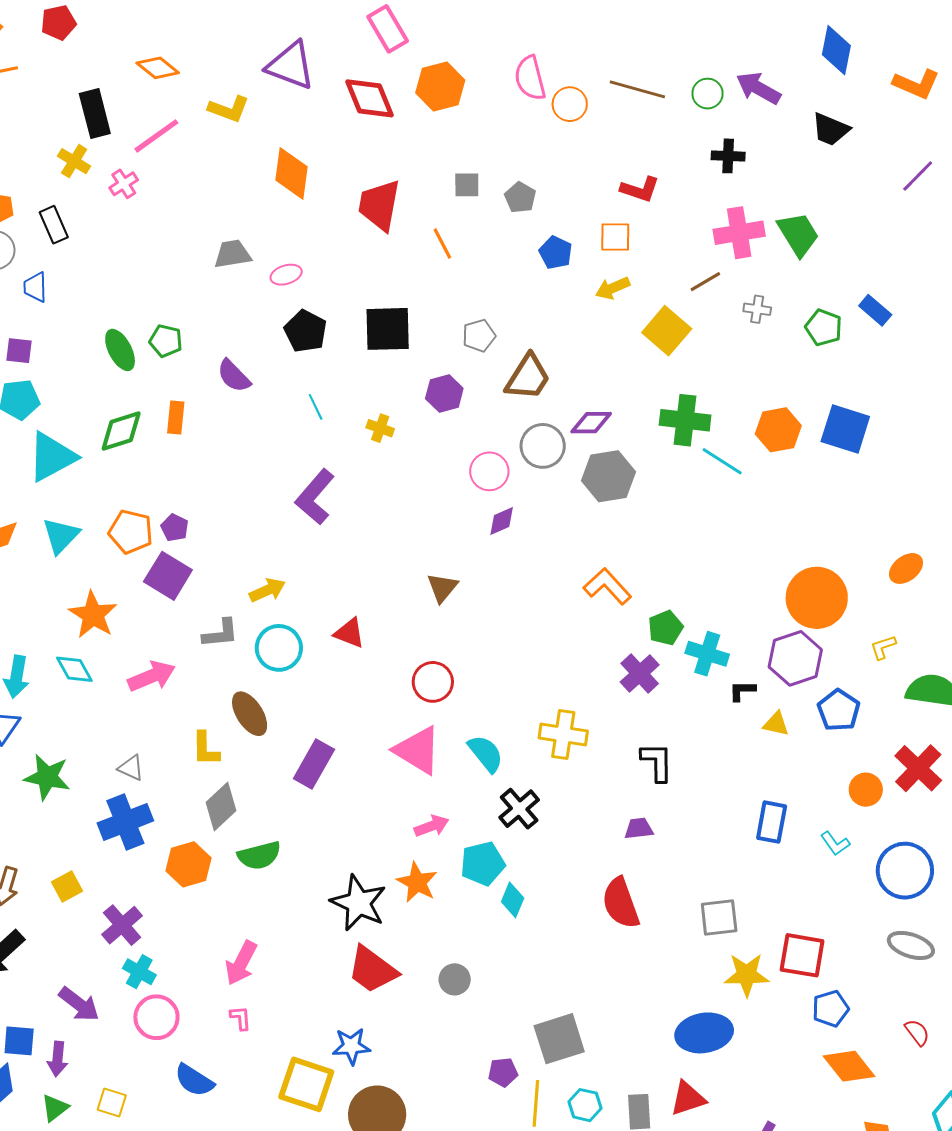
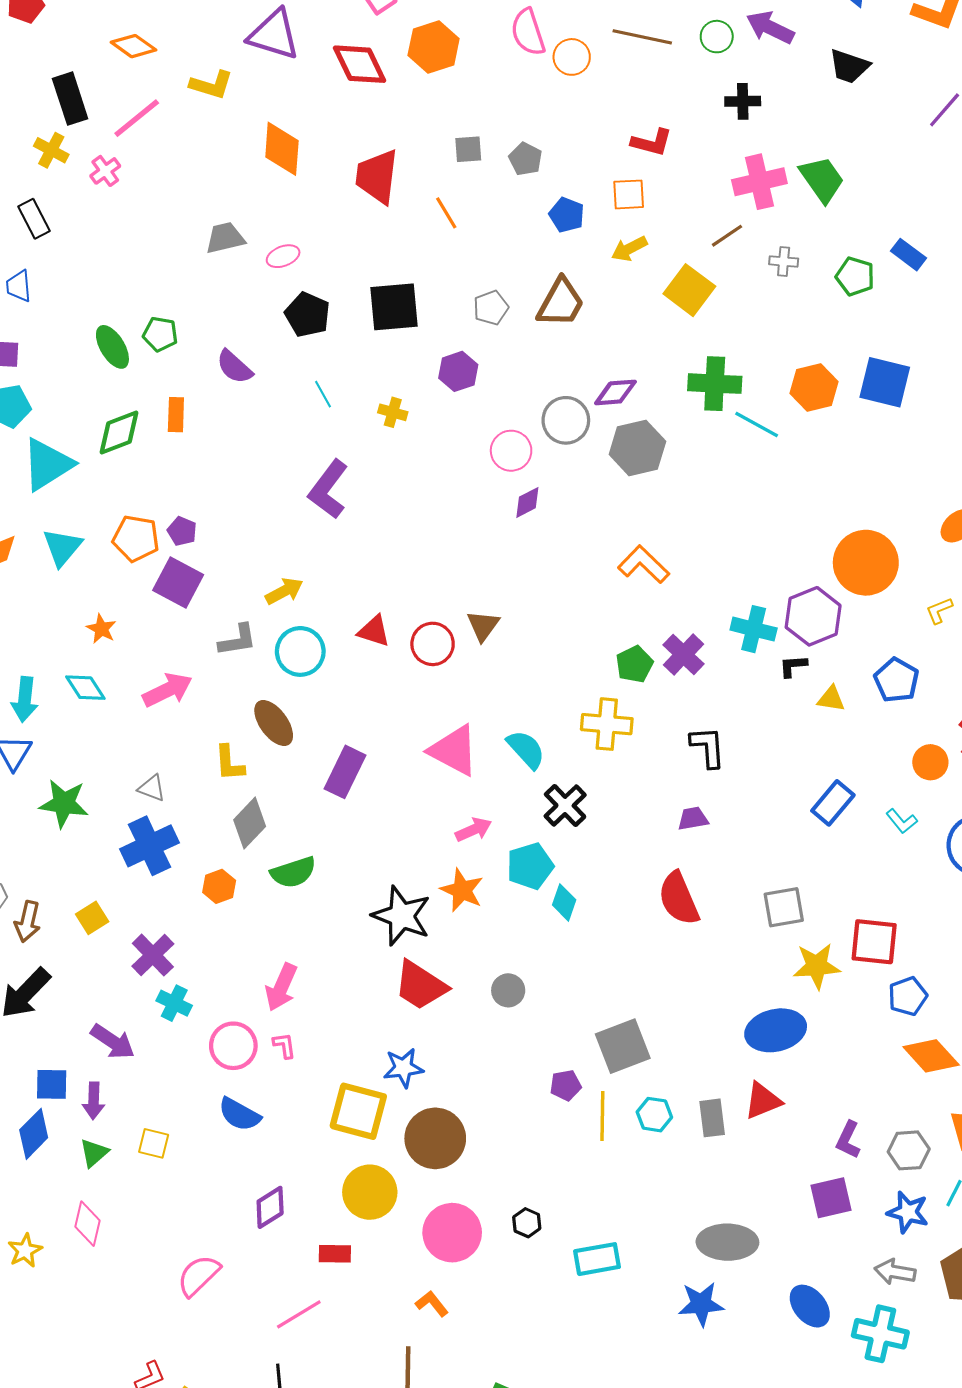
brown trapezoid: (528, 377) -> (561, 303), moved
brown triangle: (442, 588) -> (483, 626), moved
orange star: (93, 615) -> (101, 629), size x0.6
green pentagon: (665, 628) -> (634, 664), moved
purple hexagon: (795, 658) -> (813, 616), moved
red circle: (433, 682) -> (433, 644), moved
blue rectangle: (772, 822) -> (833, 803), turned 33
orange hexagon: (189, 864) -> (219, 886), size x0.7
pink circle: (156, 1017) -> (233, 1046), moved

